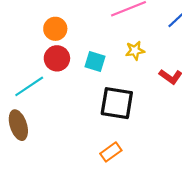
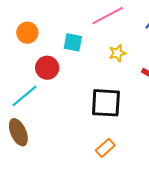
orange circle: (55, 29) -> (27, 33), moved
cyan square: (95, 62) -> (73, 42), moved

